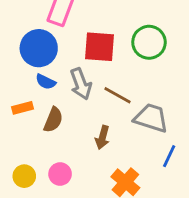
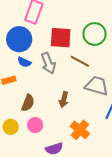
brown line: (118, 95) -> (80, 61), moved
brown semicircle: (53, 120) -> (28, 103), moved

